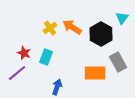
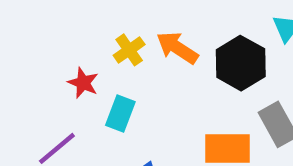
red star: (24, 53) -> (83, 83), moved

